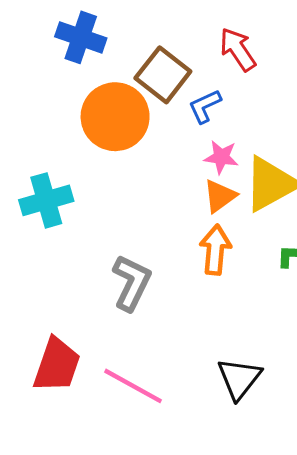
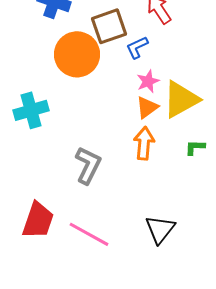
brown square: (163, 75) -> (109, 26), turned 33
pink star: (221, 157) -> (148, 81), turned -30

